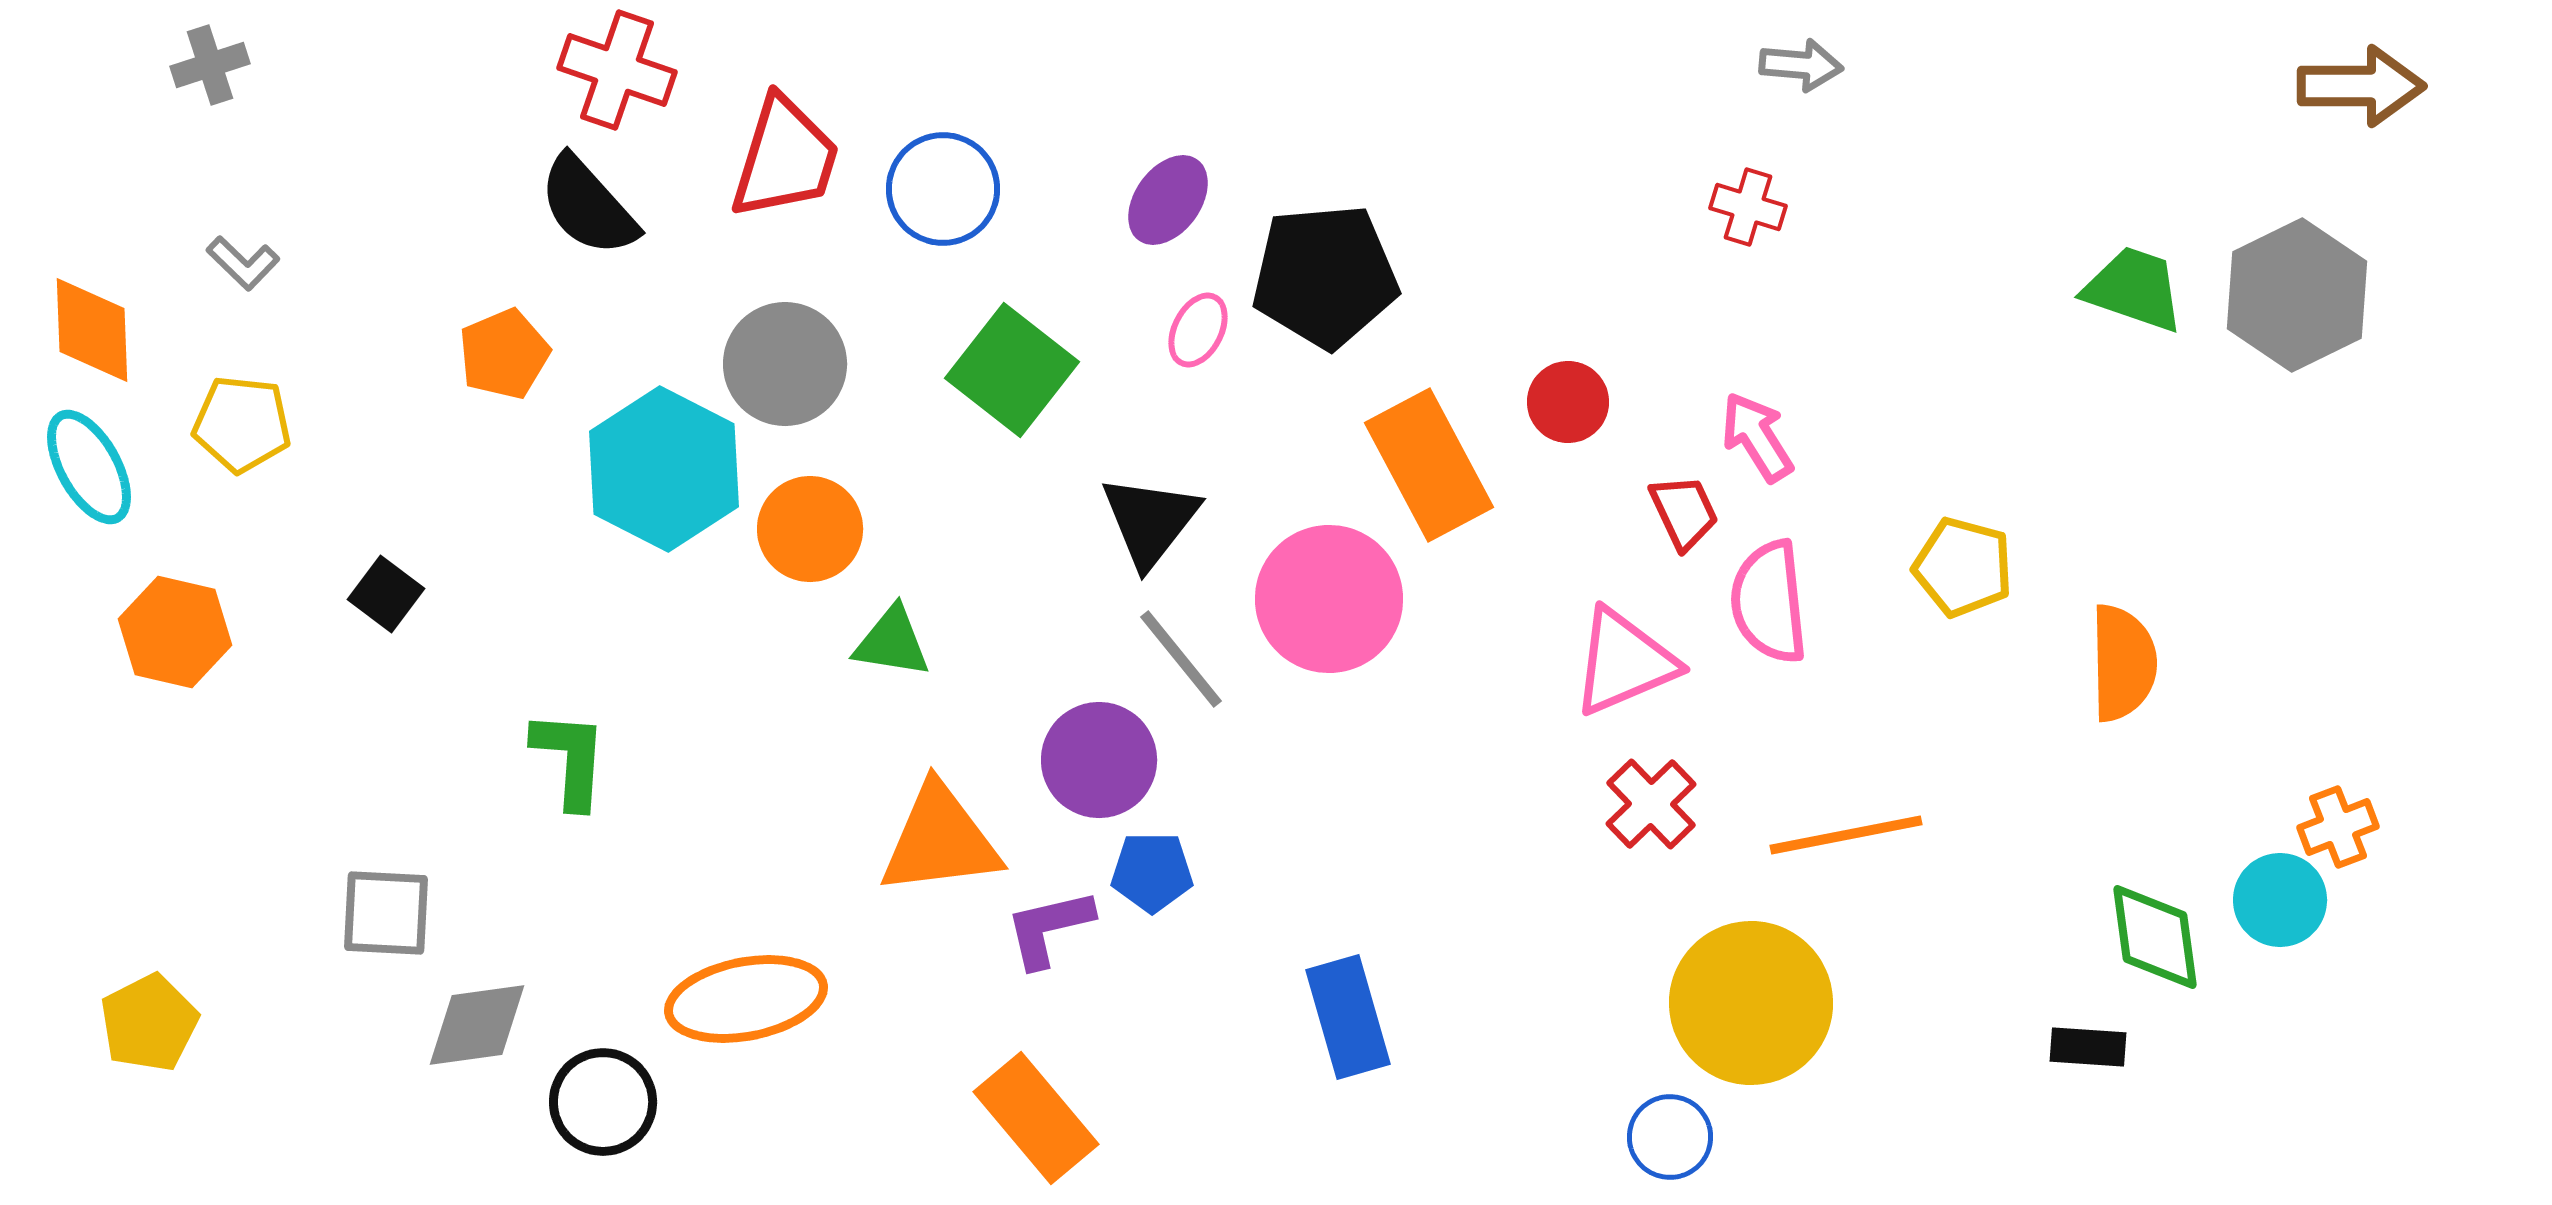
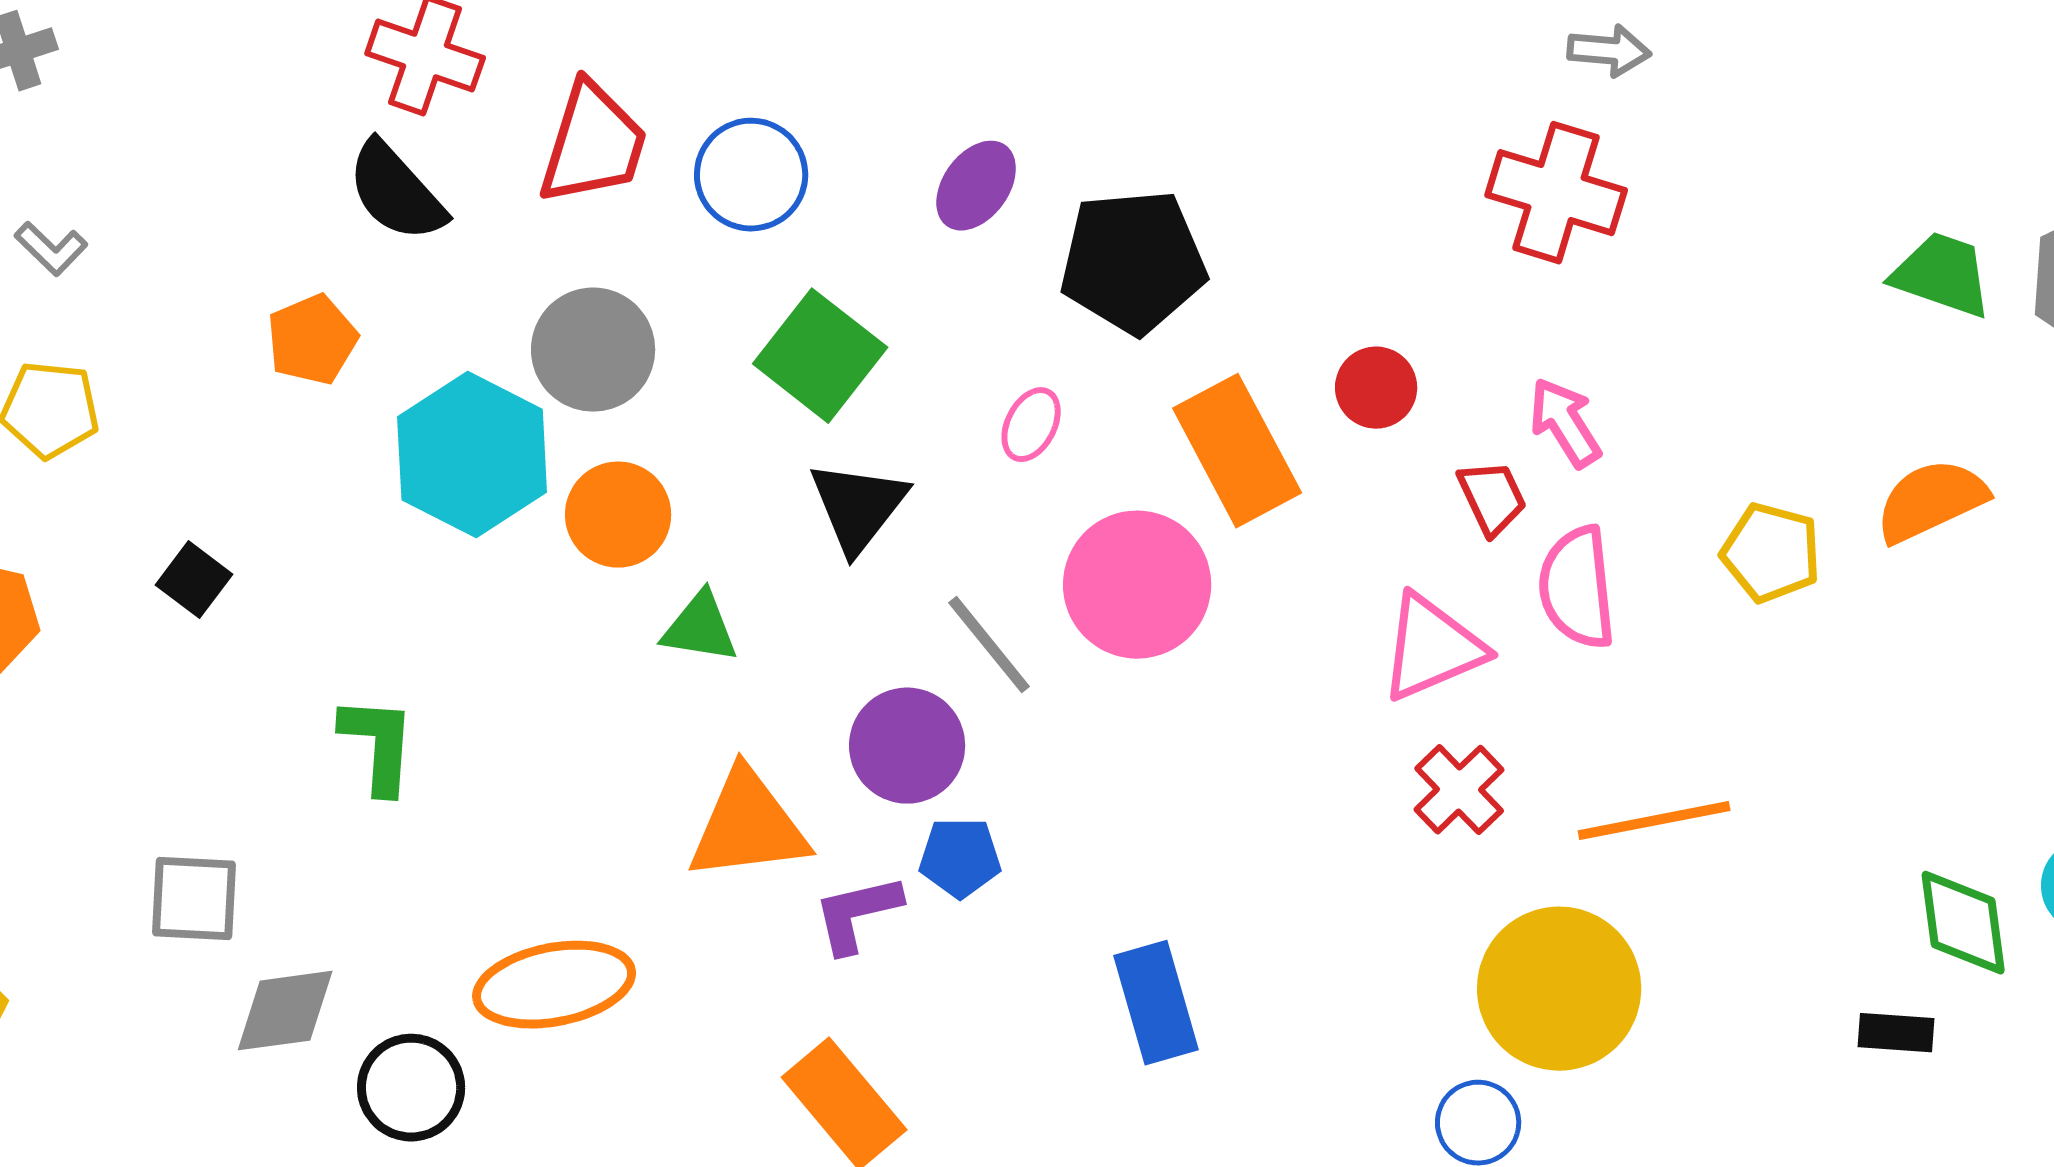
red cross: (1748, 207) -> (1556, 193), size x1.8
pink ellipse: (1198, 330) -> (1031, 425), moved
black triangle: (1150, 521) -> (858, 507), moved
orange semicircle: (2123, 663) -> (1931, 501), moved, turned -114

